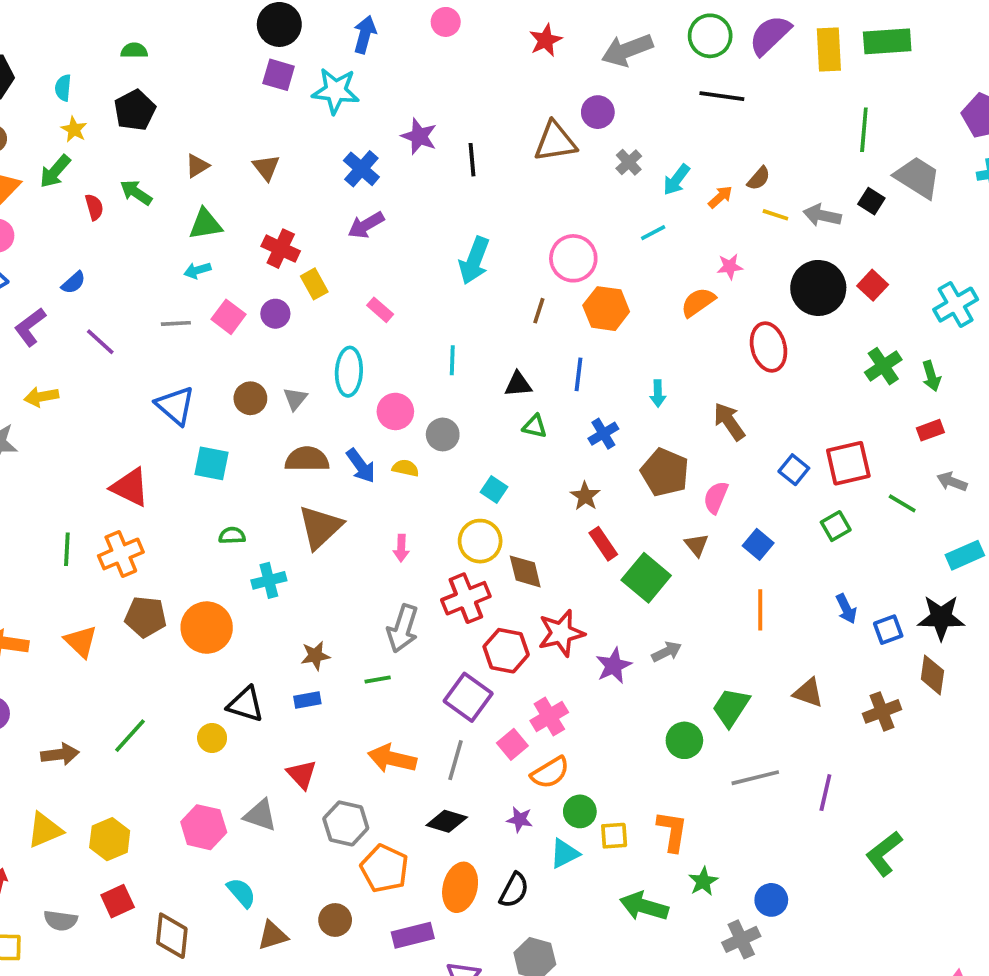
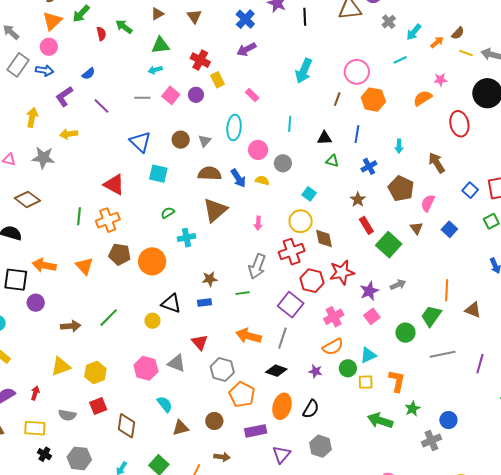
green semicircle: (232, 535) -> (168, 213), turned -32
orange line: (760, 610) -> (447, 290), moved
pink square: (512, 744) -> (372, 316), moved
cyan triangle: (565, 854) -> (368, 355), moved

